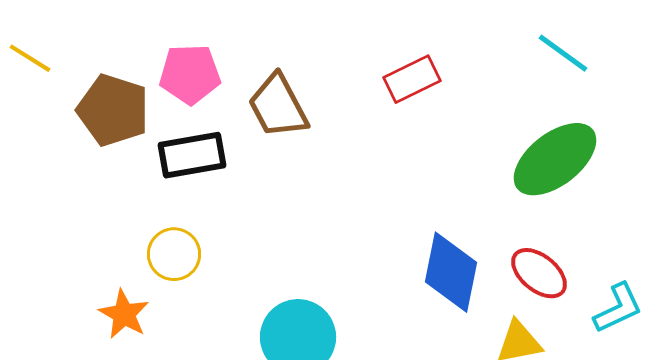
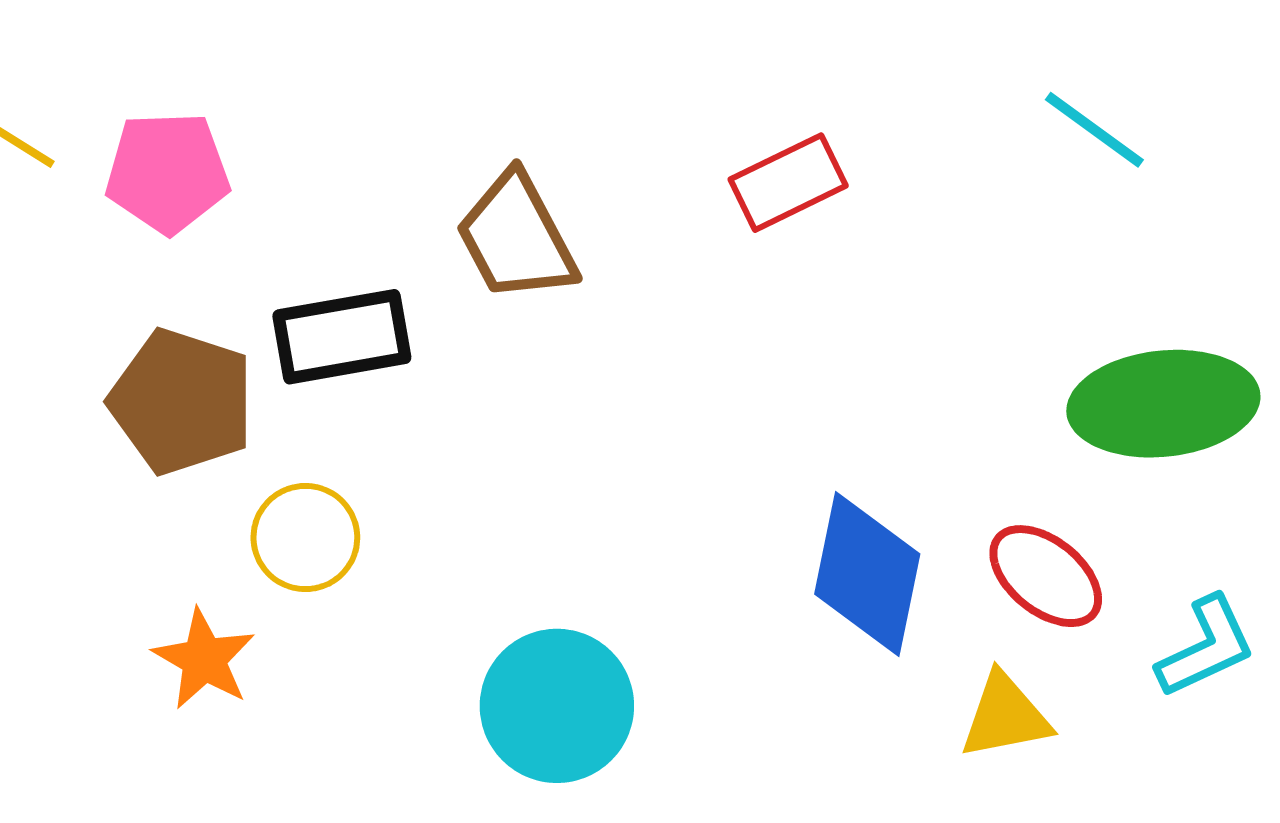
pink pentagon: (190, 74) -> (167, 172), moved
brown pentagon: (113, 110) -> (182, 402), moved
green ellipse: (555, 159) -> (1163, 404), moved, turned 32

